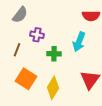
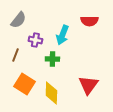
cyan arrow: (79, 42) -> (62, 35), moved
yellow diamond: (53, 88) -> (51, 93), turned -30

